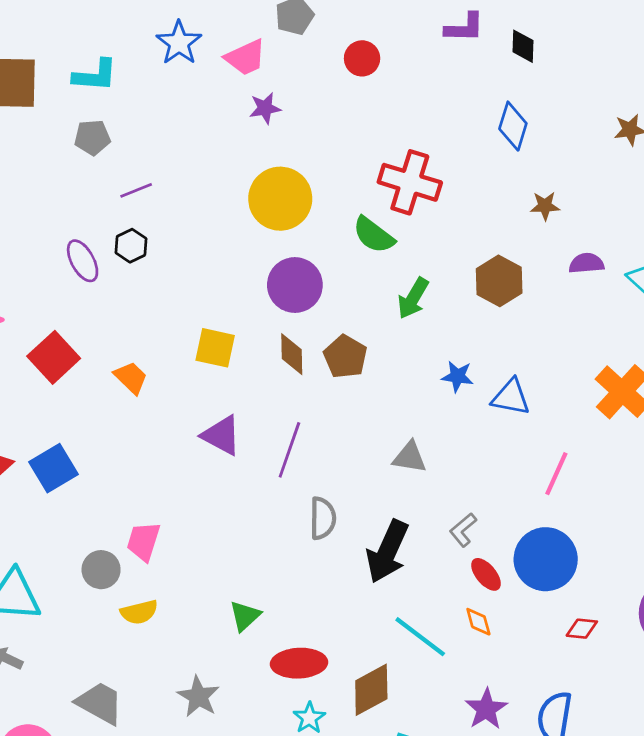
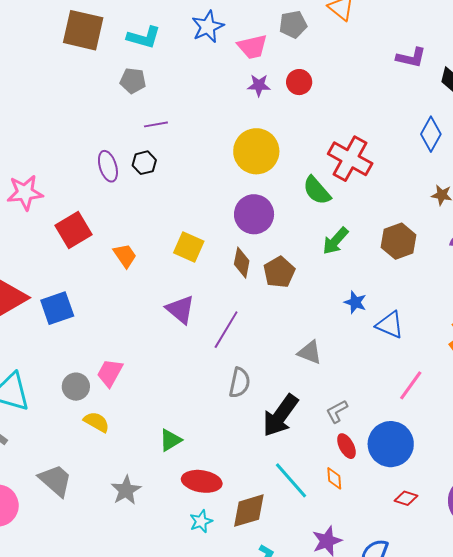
red circle: (362, 58) -> (299, 82), moved
yellow semicircle: (139, 612) -> (97, 422), turned -148

